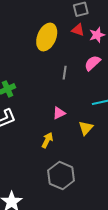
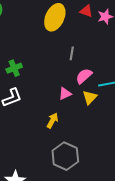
pink semicircle: (92, 63) -> (84, 76), moved
yellow triangle: (86, 128) -> (90, 97), moved

